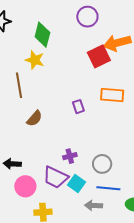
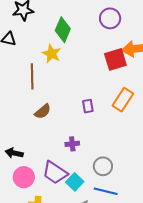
orange rectangle: (112, 95) -> (123, 100), turned -70
purple cross: (70, 156) -> (72, 144), moved

